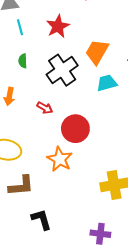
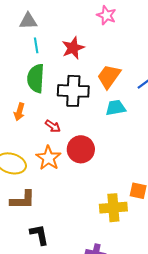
green semicircle: (23, 61) -> (36, 78), size x2.0
black cross: (62, 70) -> (73, 91), turned 32
orange star: (60, 159) -> (48, 158), moved

